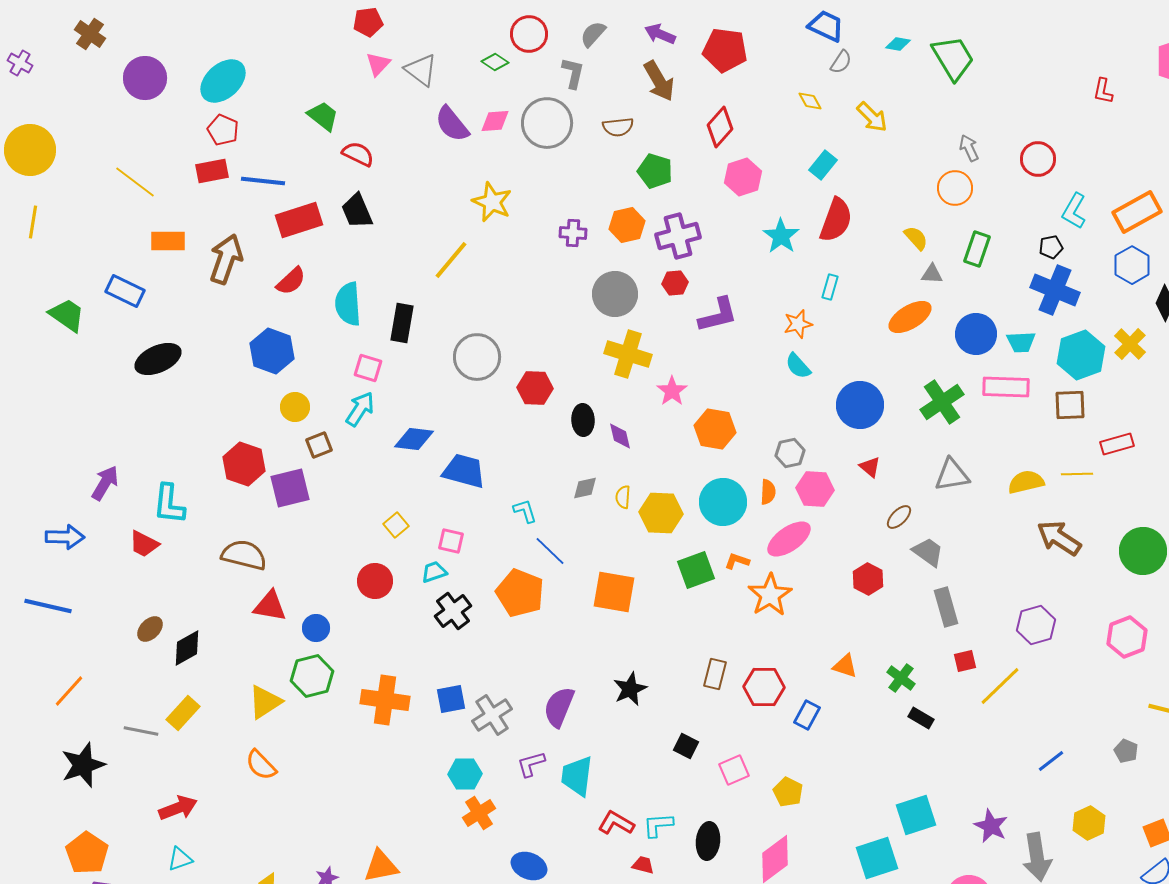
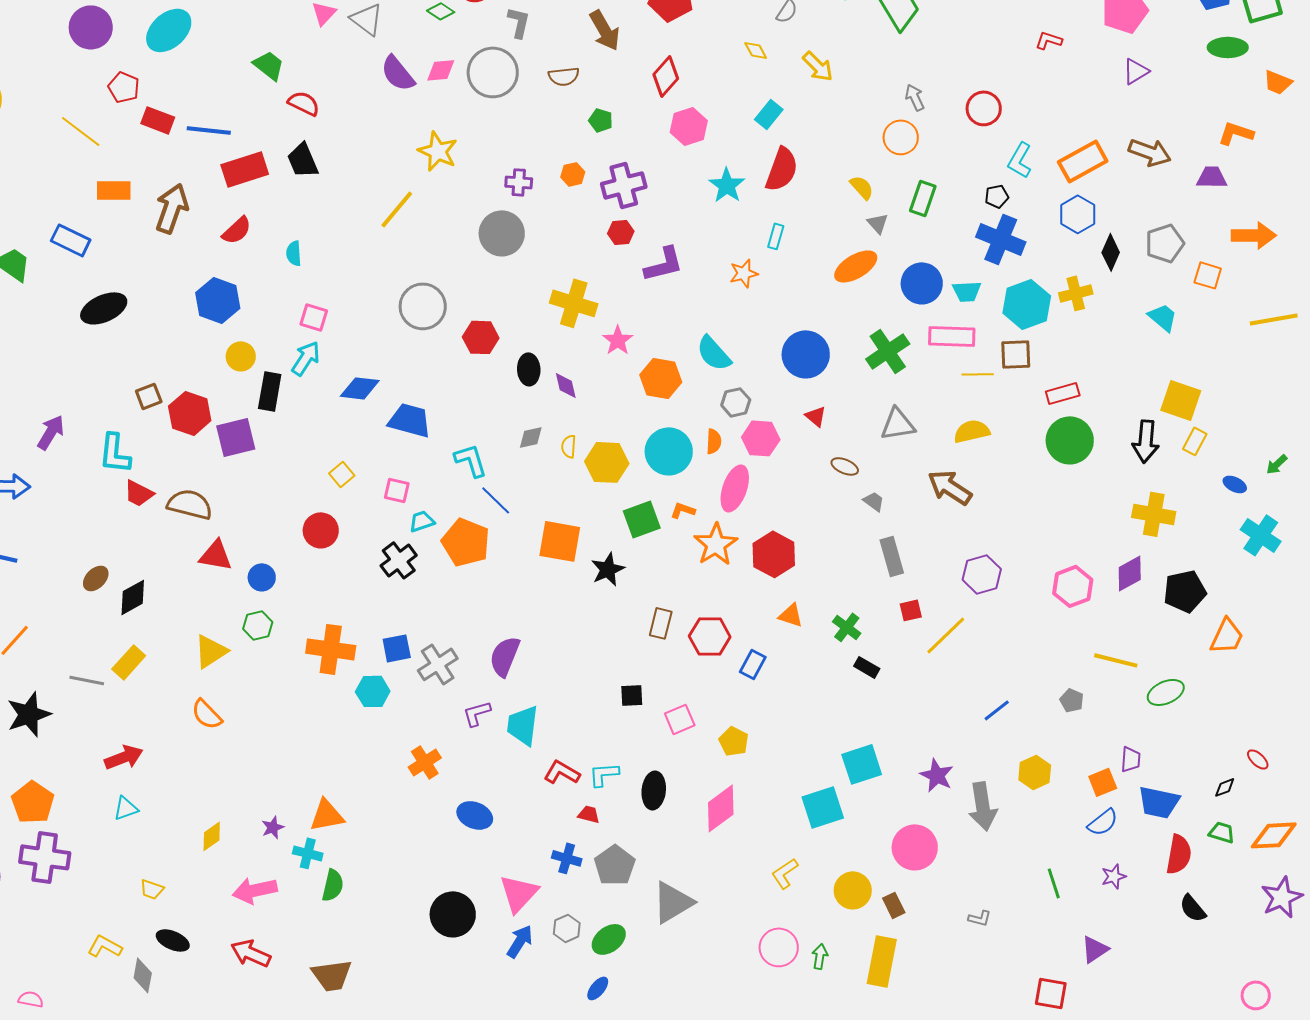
red L-shape: (1103, 91) -> (1049, 40), turned 96
red pentagon: (223, 130) -> (124, 87), moved
red rectangle: (212, 171) -> (158, 120), turned 32
green pentagon: (655, 171) -> (601, 120), size x0.7
orange hexagon: (627, 225) -> (573, 174), size x0.7
gray triangle: (932, 274) -> (878, 223), turned 45
gray circle: (615, 294) -> (502, 233), moved
cyan semicircle: (348, 304) -> (294, 253), size x0.6
black rectangle: (402, 323) -> (270, 391), moved
yellow cross: (1130, 344) -> (1076, 293), turned 32
cyan semicircle: (798, 366) -> (714, 353), moved, size x1.4
brown square: (319, 445) -> (149, 396), moved
yellow line: (1077, 474) -> (978, 374), moved
cyan L-shape: (525, 511) -> (471, 460), size x1.4
brown ellipse: (899, 517) -> (845, 466), turned 68
brown arrow: (1059, 538) -> (950, 487), moved
pink ellipse: (789, 539) -> (735, 488), turned -36
red trapezoid: (144, 544) -> (139, 493), moved
green circle: (1143, 551) -> (1070, 440), moved
gray trapezoid: (928, 552) -> (874, 501), size x0.7
cyan trapezoid: (434, 572) -> (422, 521), moved
red hexagon: (868, 579) -> (774, 554), moved, size x1.4
green hexagon: (312, 676) -> (258, 625), size x0.7
black star: (630, 689) -> (608, 569), moved
black square: (686, 746) -> (632, 695), turned -30
cyan hexagon: (465, 774) -> (373, 691), moved

